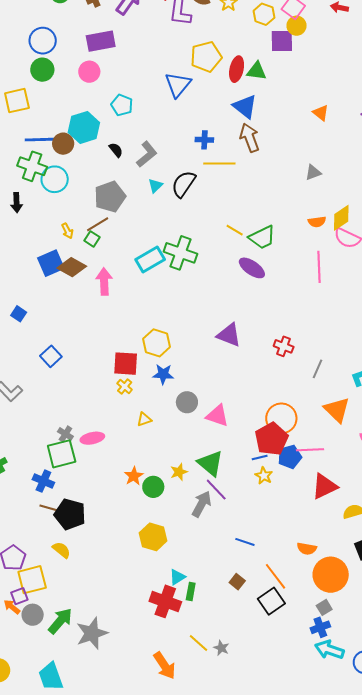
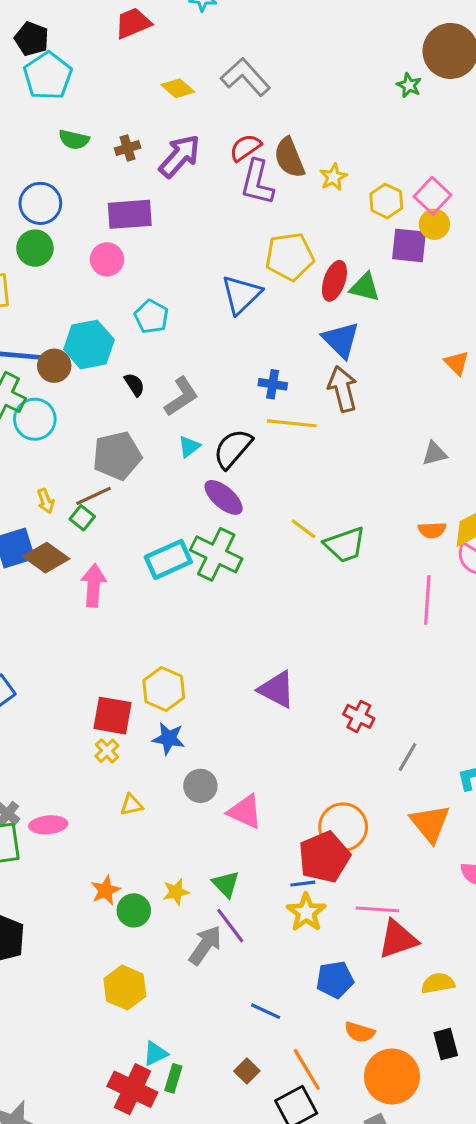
purple ellipse: (252, 268) -> (224, 497), moved
pink line: (310, 450) -> (377, 909), moved
blue pentagon: (290, 457) -> (335, 980), moved
green triangle: (210, 463) -> (226, 884), size x0.7
yellow star: (264, 476) -> (306, 912), size x1.4

